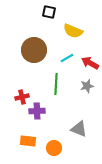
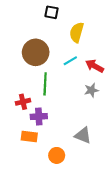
yellow semicircle: (73, 31) -> (77, 32), turned 84
green line: (56, 84) -> (45, 84), moved
orange rectangle: (28, 141) -> (29, 136), moved

